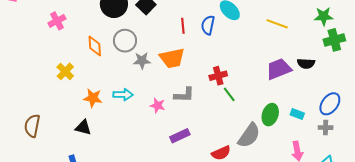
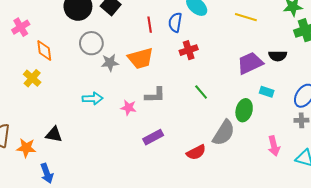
orange diamond: (95, 46) -> (44, 51), moved
red cross: (218, 76) -> (189, 50), moved
orange star: (93, 98) -> (26, 148), moved
cyan rectangle: (297, 114) -> (267, 92), moved

